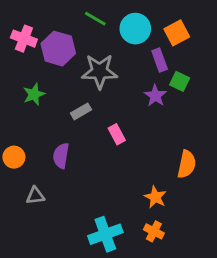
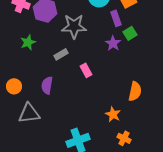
green square: (180, 81) -> (130, 33), turned 32
gray triangle: (35, 196) -> (29, 113), size x1.6
orange cross: (154, 231) -> (124, 138), moved

